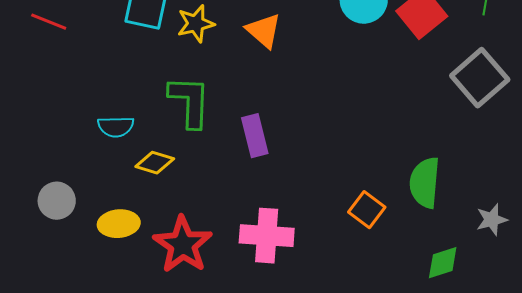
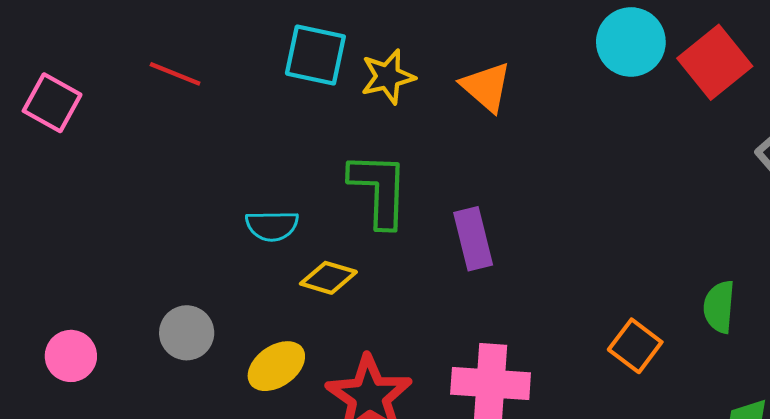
green semicircle: (425, 183) -> (719, 307), size x0.7
yellow ellipse: (119, 224) -> (276, 366), turned -30

